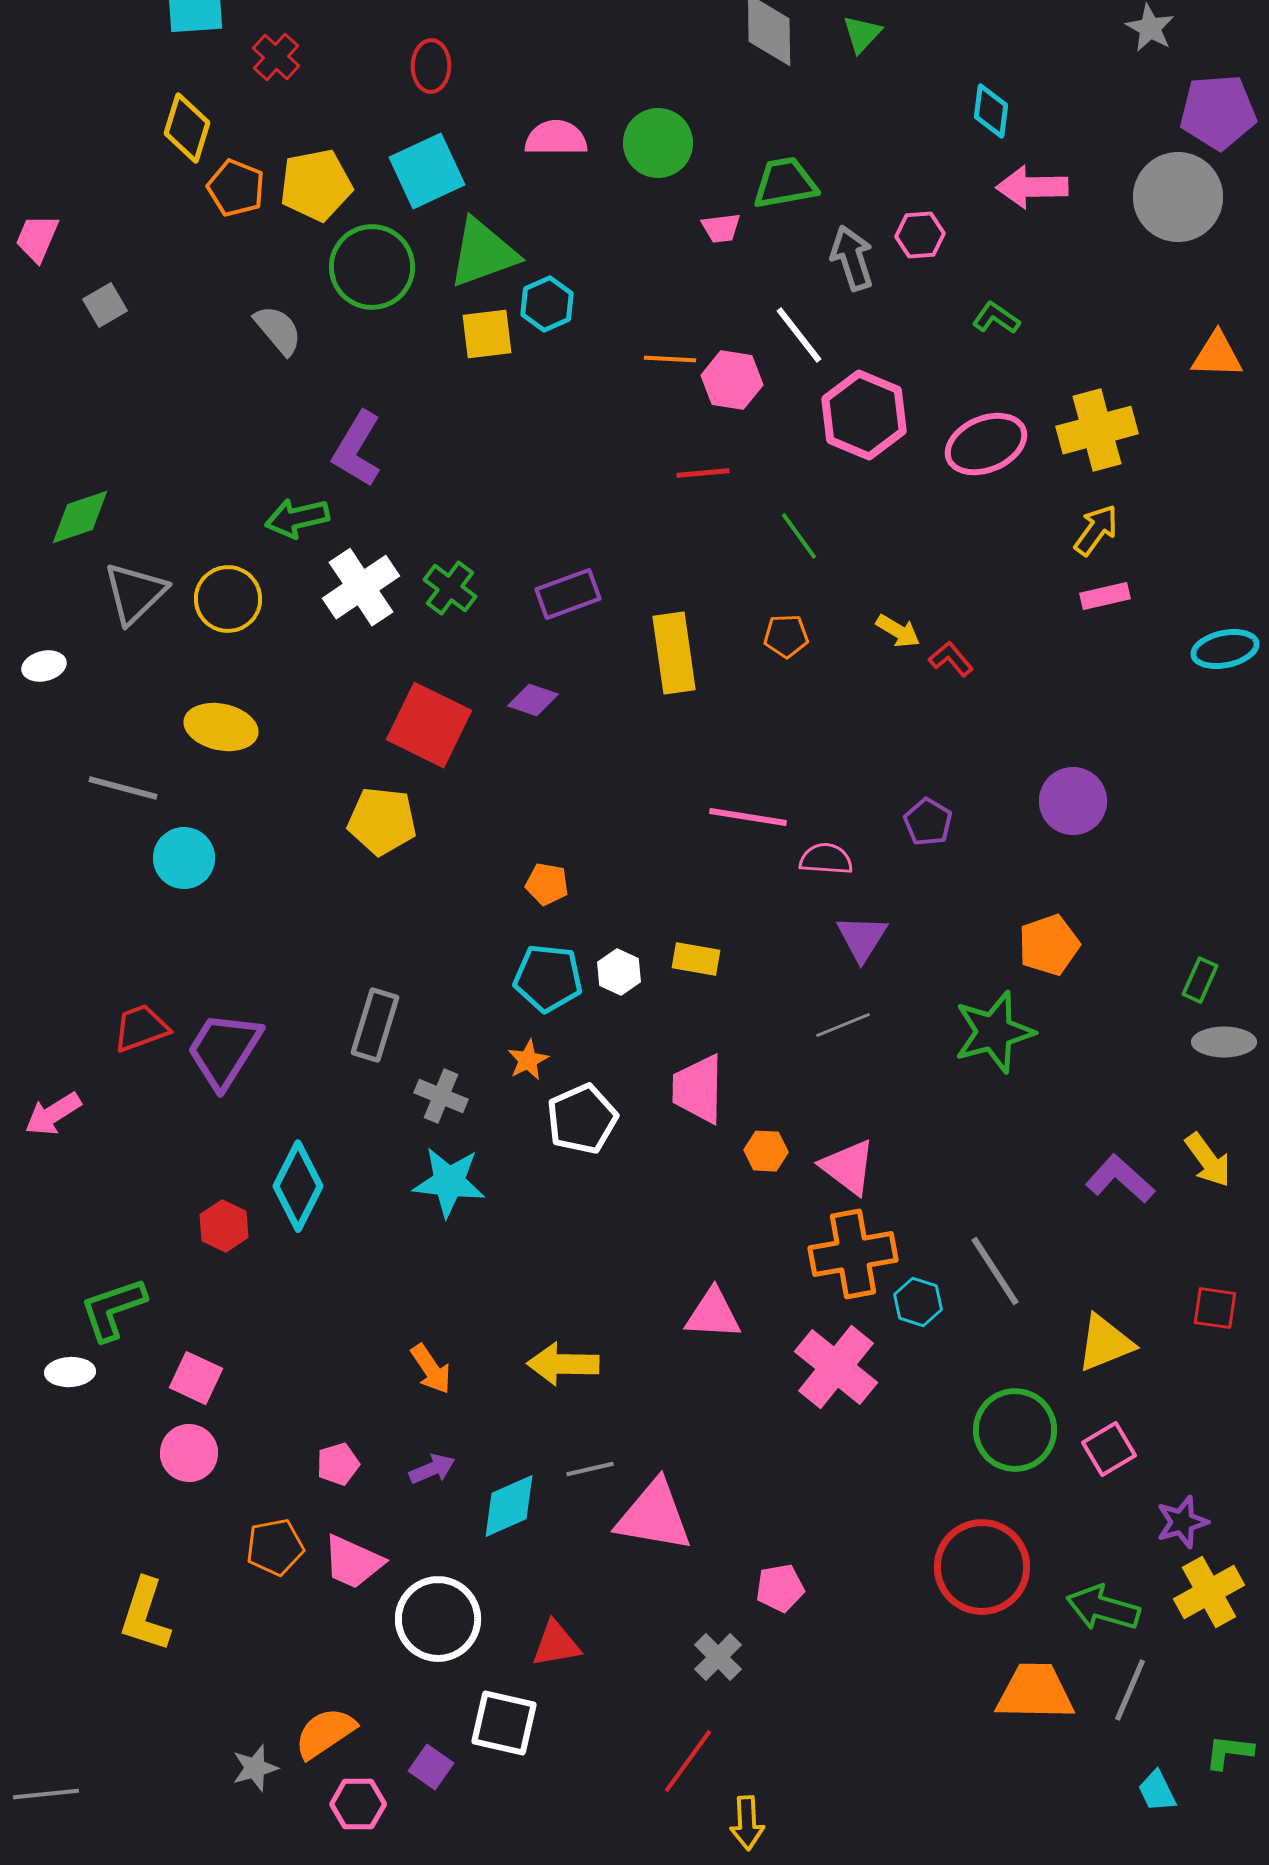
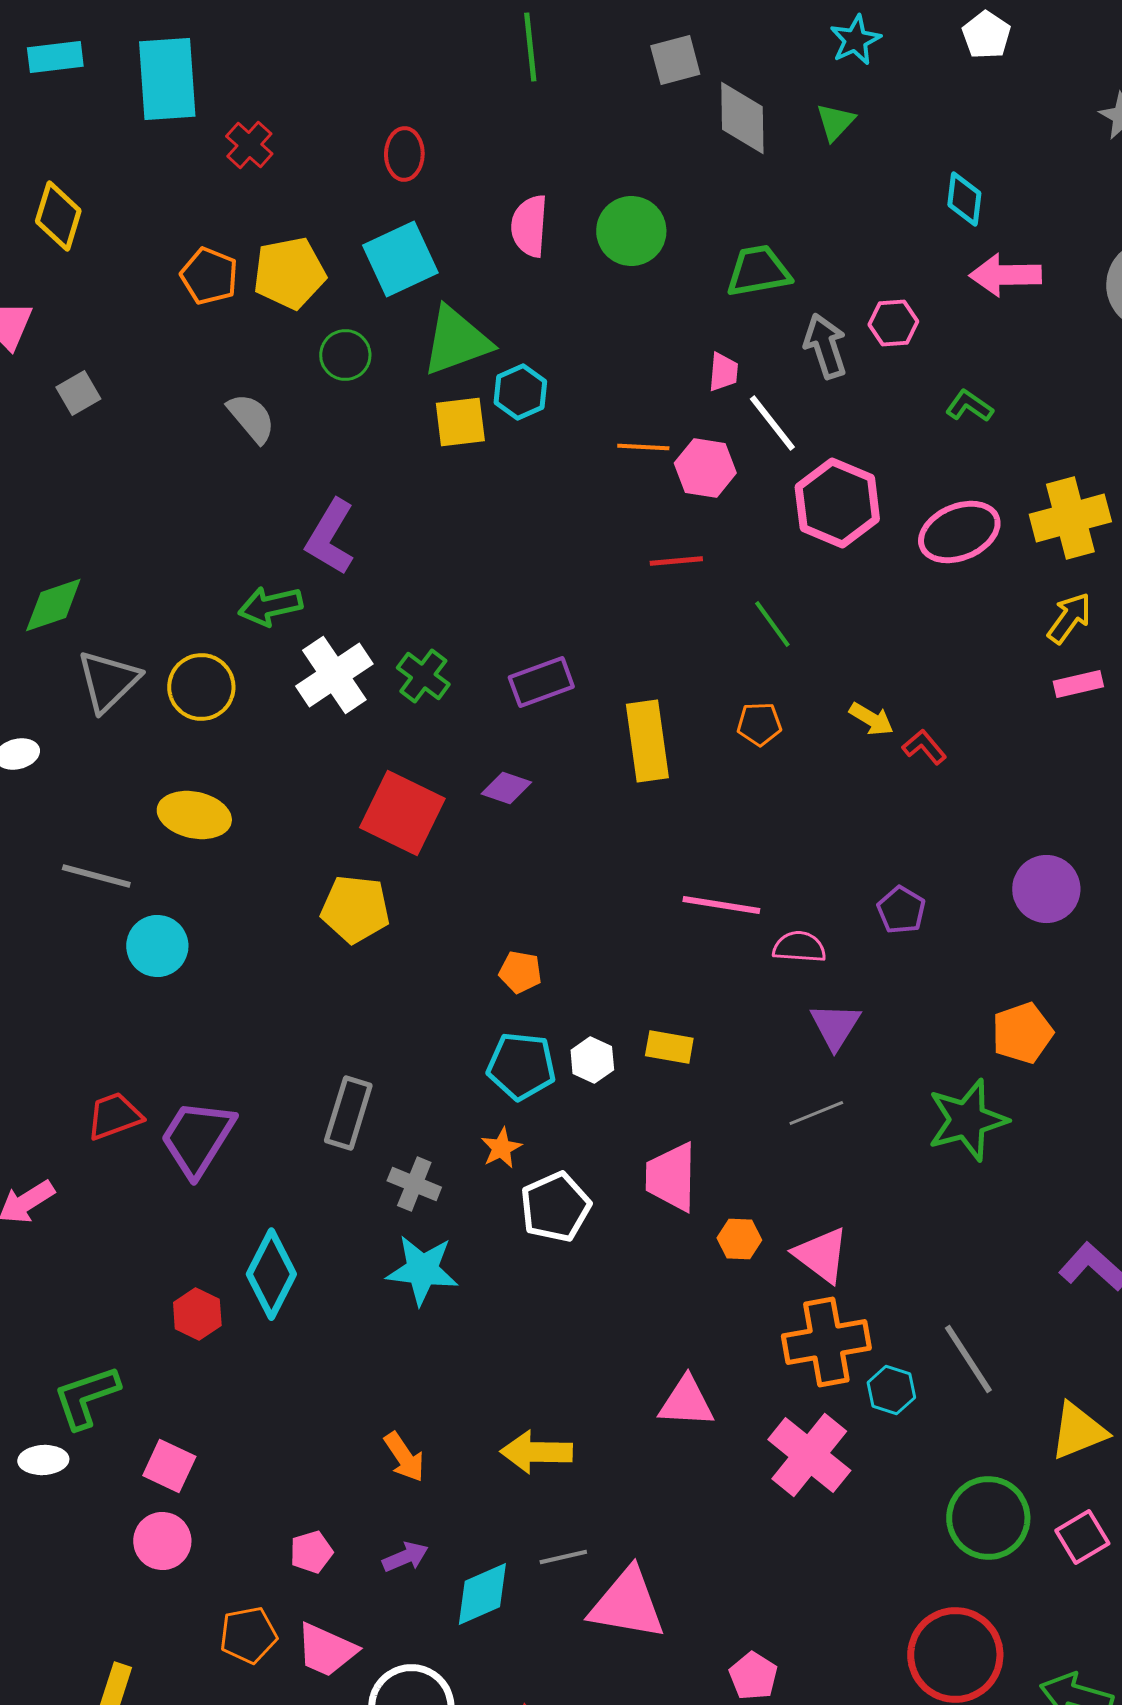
yellow diamond: (187, 128) -> (58, 216), moved
pink semicircle: (556, 138) -> (529, 226), turned -86
pink trapezoid: (721, 228) -> (723, 372), moved, turned -78
green circle: (372, 267) -> (345, 355), size x0.6
pink pentagon: (780, 1588) -> (753, 1676), turned -30

